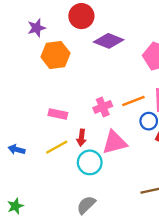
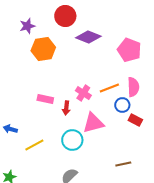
pink cross: (103, 107) -> (83, 93), turned -35
red arrow: (81, 138) -> (66, 108), moved
yellow line: (57, 147) -> (34, 145), moved

